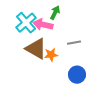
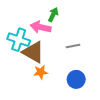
cyan cross: (26, 23) -> (19, 40), moved, turned -30
orange star: (51, 55) -> (41, 72), moved

